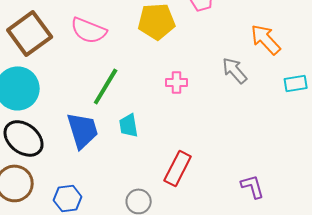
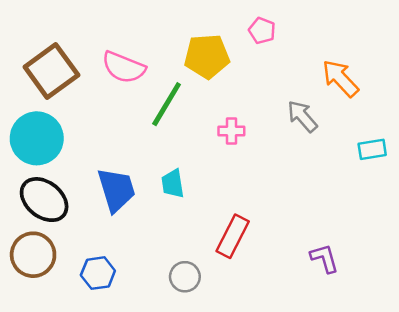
cyan rectangle: (296, 83) -> (372, 149), moved
green line: (106, 86) -> (167, 104), moved

